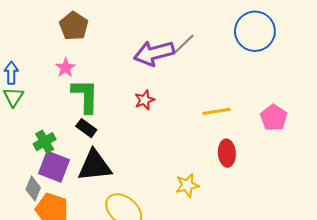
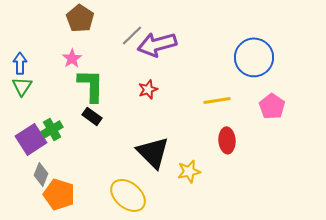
blue circle: (255, 31) -> (254, 57), moved
gray line: (184, 44) -> (132, 35), moved
black triangle: (95, 166) -> (153, 152), moved, turned 51
purple square: (54, 167) -> (31, 139), moved, turned 36

